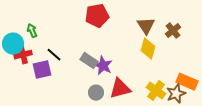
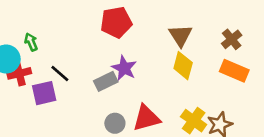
brown cross: (173, 31) -> (232, 39), moved
gray rectangle: (89, 61) -> (106, 81), turned -60
purple star: (103, 66) -> (124, 68), moved
orange rectangle: (187, 82) -> (234, 71), moved

